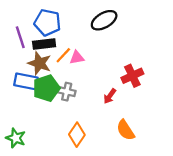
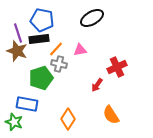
pink triangle: (77, 58) -> (80, 50), moved
brown star: (39, 63) -> (17, 51), moved
blue rectangle: (26, 81) -> (27, 104), moved
gray cross: (67, 92) -> (59, 64), moved

